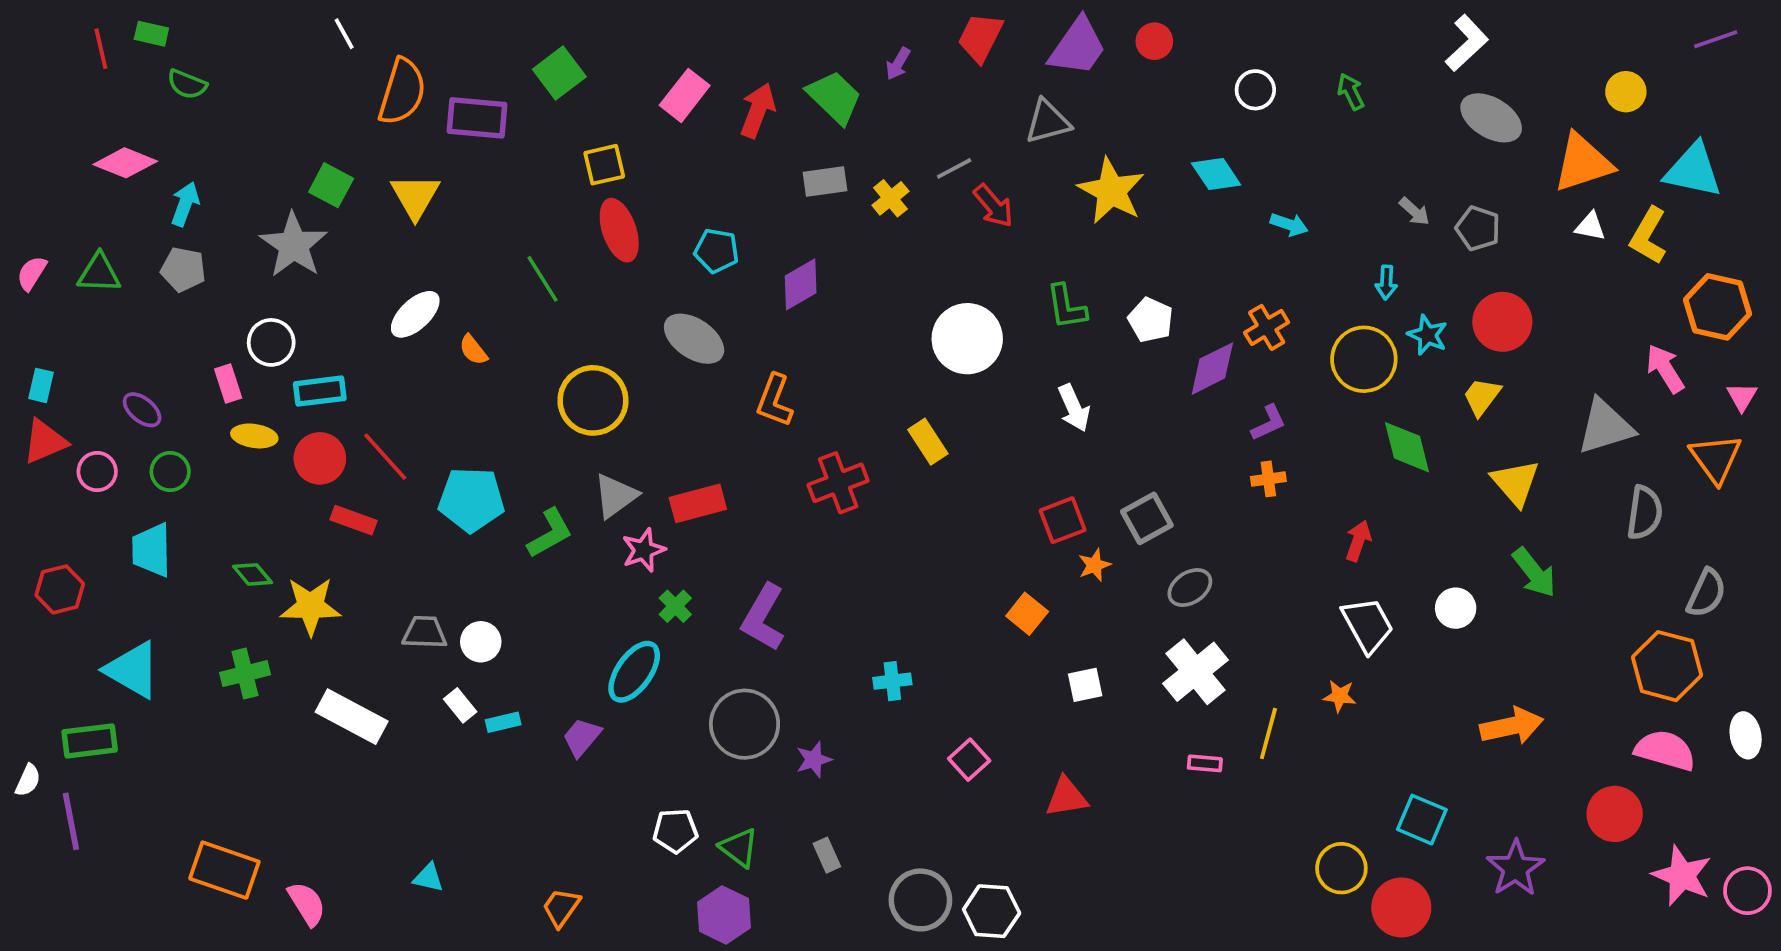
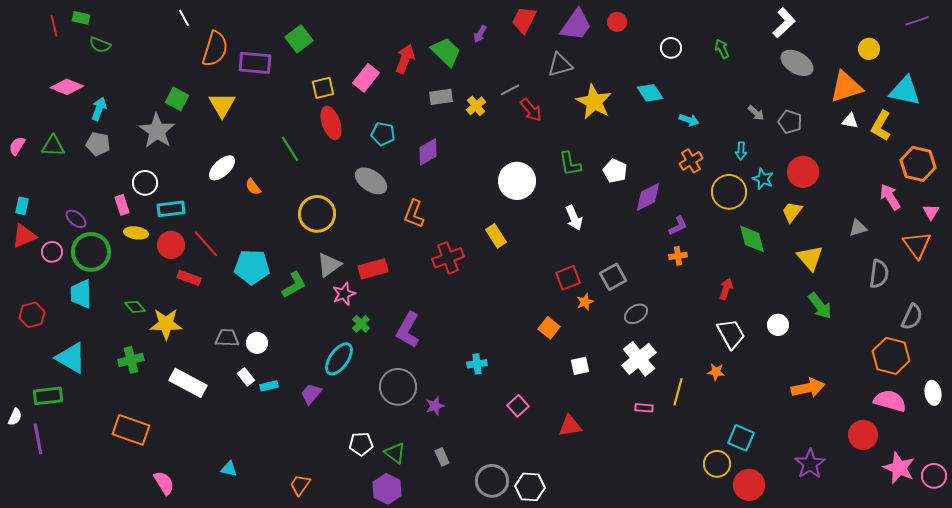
pink rectangle: (685, 95) -> (366, 78), moved
orange cross: (1267, 327) -> (691, 161), moved
gray triangle: (1605, 427) -> (858, 228), size x0.6
green circle: (170, 472) -> (91, 252), size x1.8
cyan square: (1422, 820) -> (741, 438), moved
orange rectangle: (224, 870) -> (131, 430), moved

